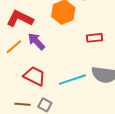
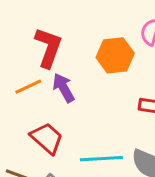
red L-shape: (20, 19) -> (48, 47), turned 68

